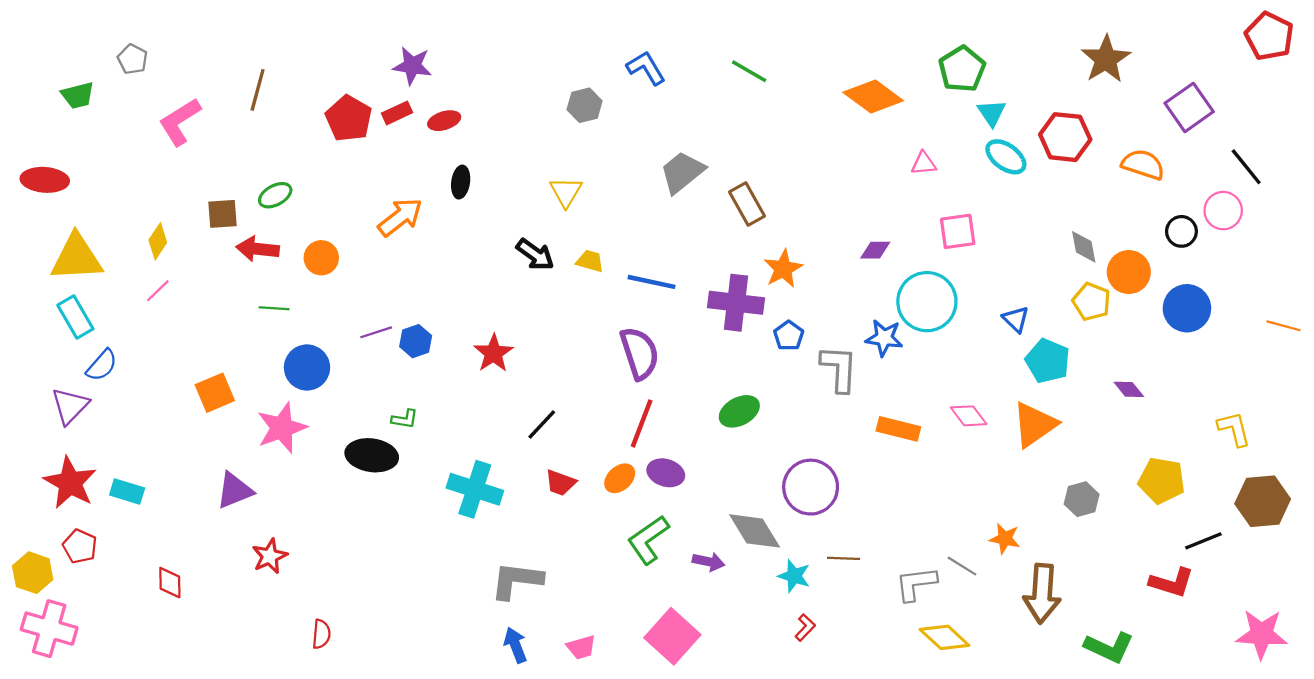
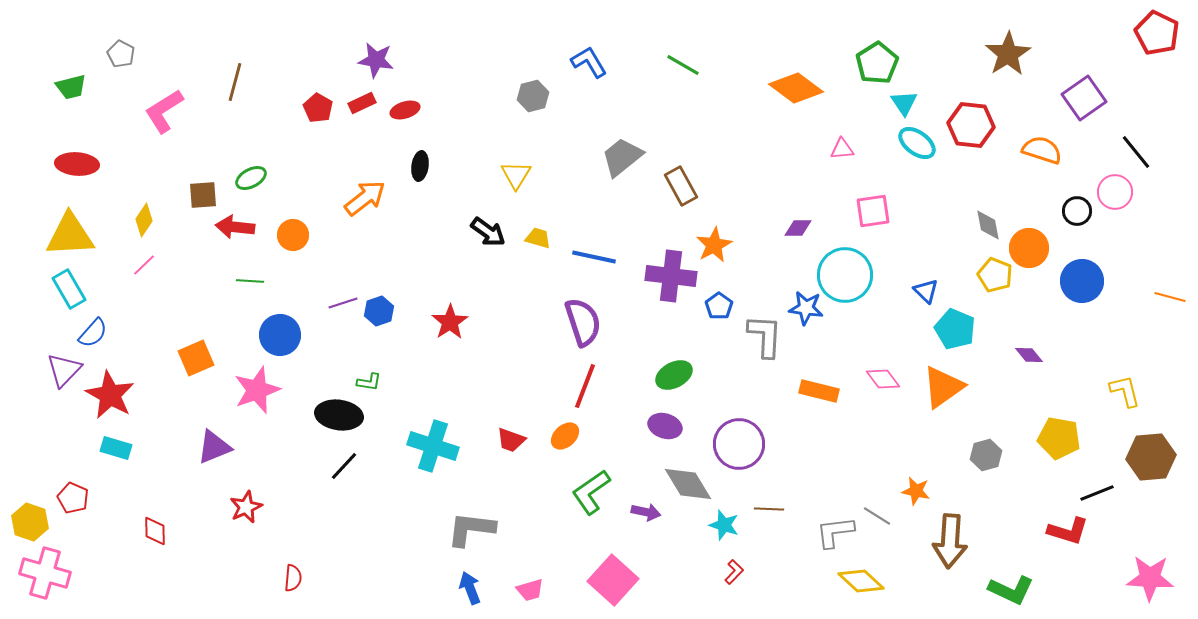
red pentagon: (349, 118) -> (318, 108), size x0.7
red ellipse: (45, 180) -> (77, 164), moved
black line: (542, 425) -> (344, 466), moved
purple ellipse: (666, 473) -> (665, 426), moved
red star: (70, 483) -> (110, 395), moved

